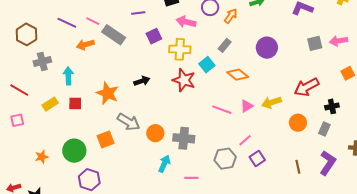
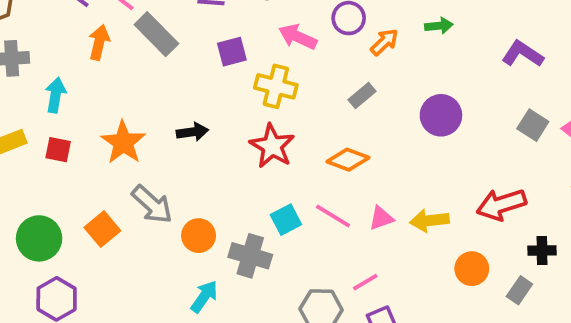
gray square: (315, 43) -> (533, 125), turned 35
orange arrow: (85, 45) -> (99, 42), turned 108
cyan square: (207, 65) -> (286, 220), moved
orange diamond: (238, 75) -> (348, 160), moved, turned -30
orange square: (106, 139) -> (102, 229), turned -30

